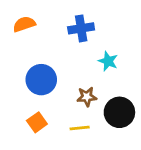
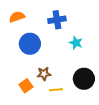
blue circle: (41, 80) -> (30, 44), moved
brown star: (87, 97) -> (44, 74), moved

